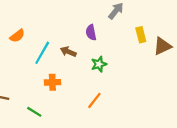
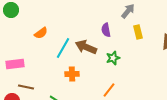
yellow rectangle: (141, 35) -> (138, 32), moved
brown arrow: (68, 52) -> (86, 47), size x1.5

